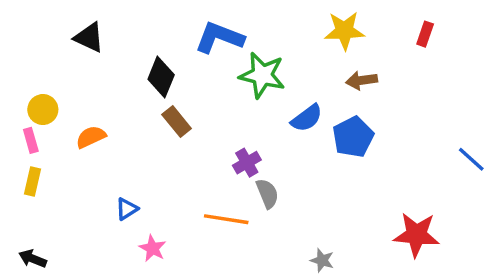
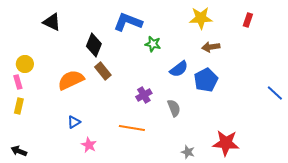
green star: (262, 75) -> (153, 44), size x0.6
orange semicircle: (91, 137) -> (71, 80), moved, size x1.5
gray semicircle: (267, 193) -> (174, 108), moved
red star: (416, 235) -> (226, 143), moved

